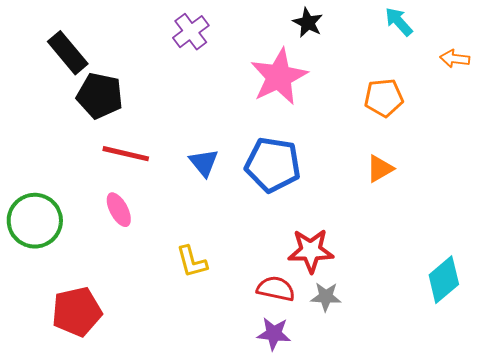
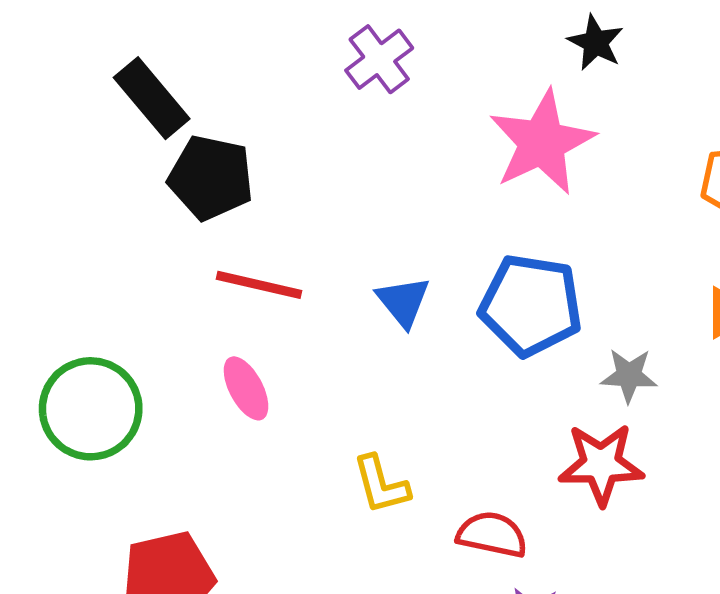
red semicircle: (276, 289) -> (492, 535), moved
gray star: (326, 297) -> (629, 375), moved

